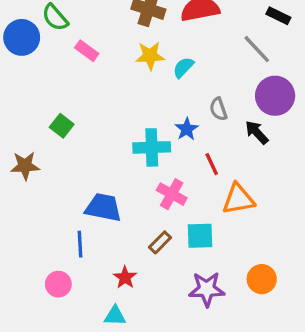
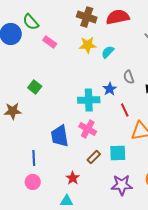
pink cross: (172, 194) -> (88, 129), moved
blue trapezoid: (103, 207) -> (60, 136), turned -110
blue line: (80, 244) -> (34, 158), moved

